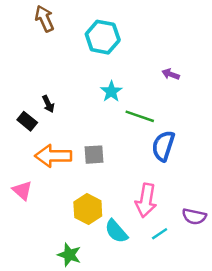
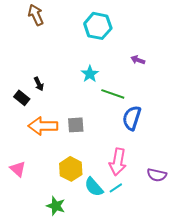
cyan hexagon: (103, 37) -> (98, 26), moved
pink triangle: (22, 190) -> (18, 169), moved
cyan line: (160, 234) -> (116, 188), moved

